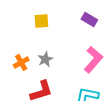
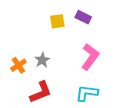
yellow square: (41, 21) -> (57, 21), moved

